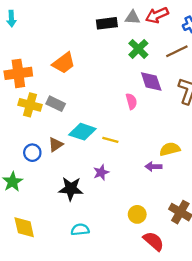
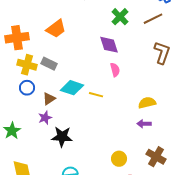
purple diamond: (151, 82) -> (109, 45), moved
pink semicircle: (131, 101) -> (115, 70), moved
blue circle: (32, 153) -> (27, 88), moved
purple arrow: (154, 167) -> (144, 124), moved
purple star: (101, 172) -> (45, 118), moved

